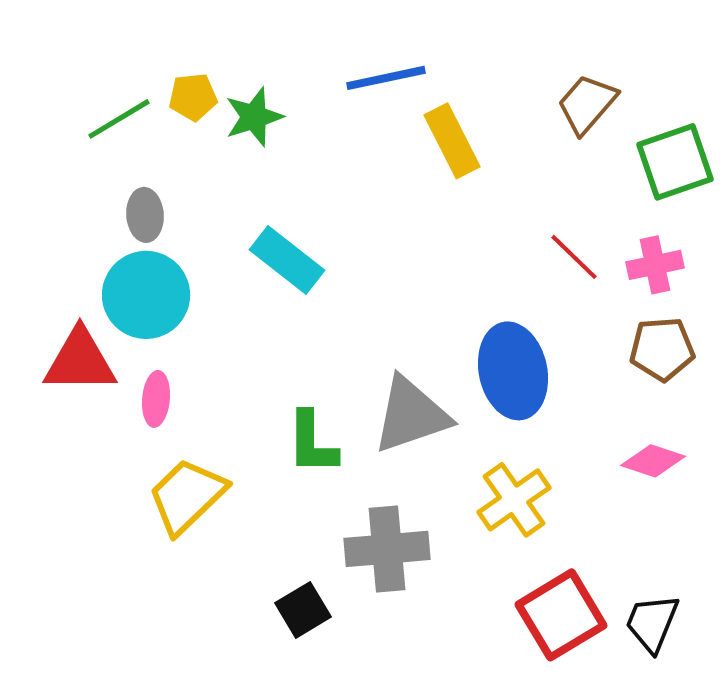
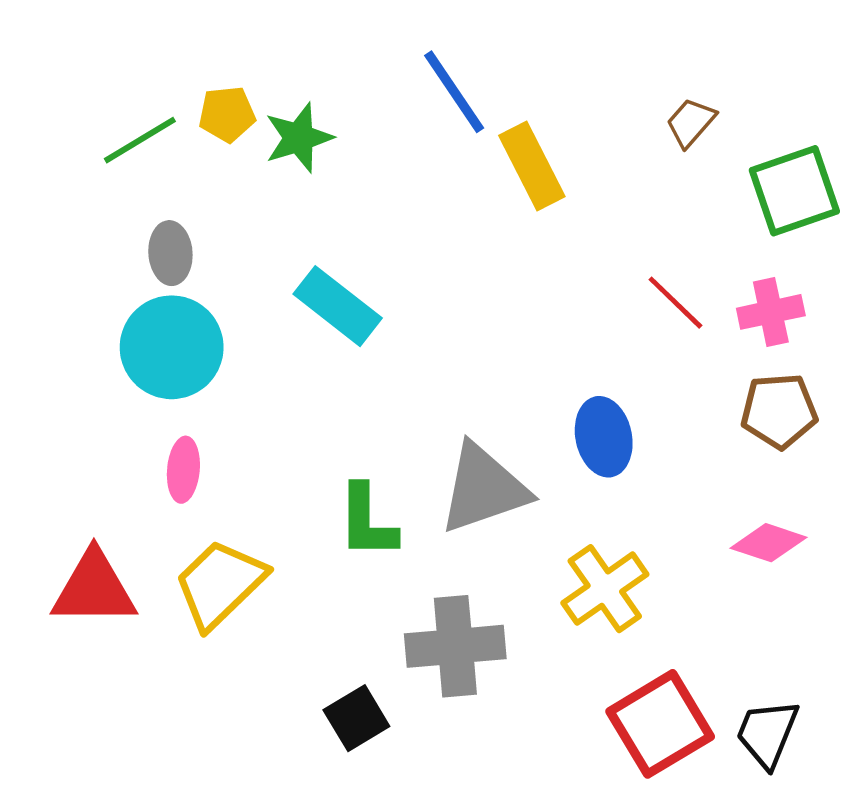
blue line: (386, 78) -> (454, 92), turned 68
brown trapezoid: (587, 104) -> (691, 122), size x0.7
red triangle: (80, 361) -> (94, 589), moved
blue ellipse: (513, 371) -> (604, 437), size x0.7

